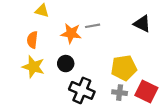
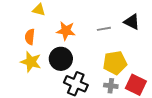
gray line: (93, 26) -> (104, 29), moved
black circle: (66, 64) -> (61, 59), size x1.5

